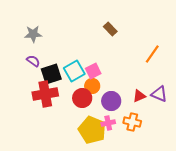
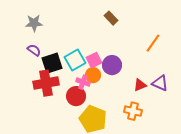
red circle: (82, 98) -> (76, 96), moved
purple circle: (111, 101) -> (112, 65), moved
pink cross: (108, 123) -> (83, 82), moved, turned 32

